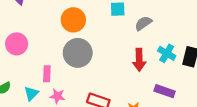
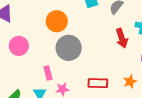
pink circle: (17, 44) -> (19, 46), moved

